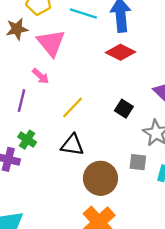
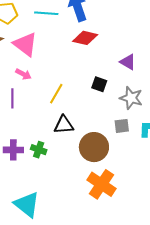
green cross: (27, 140) -> (39, 150), moved

